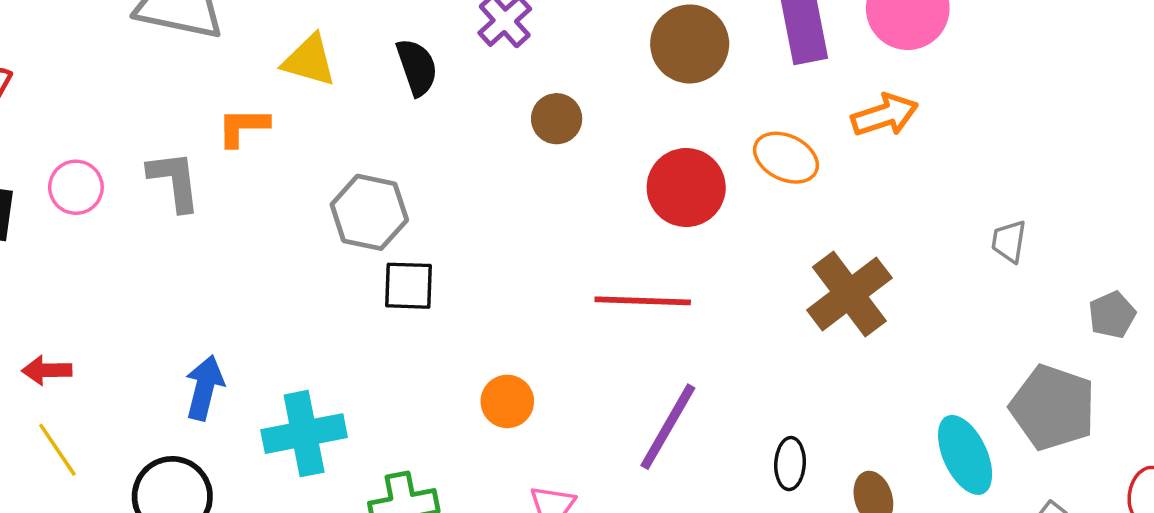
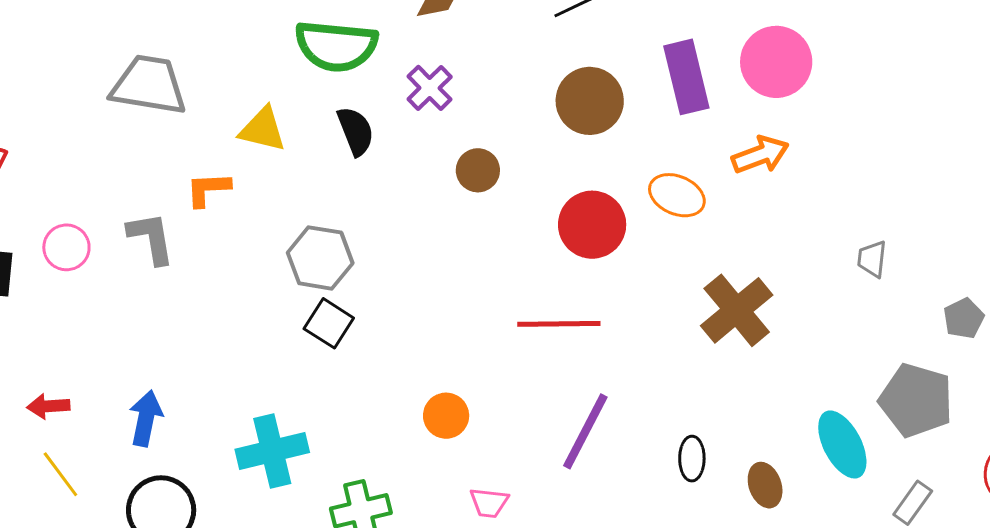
black square: (408, 286) -> (329, 323), moved, turned 33
blue arrow: (204, 388) -> (146, 418), moved

